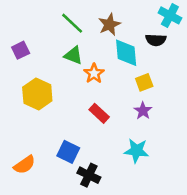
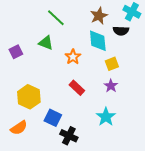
brown star: (109, 24) -> (99, 16), moved
purple square: (21, 50) -> (16, 52), moved
green triangle: (73, 55) -> (46, 43), moved
yellow hexagon: (37, 94) -> (29, 97), moved
cyan star: (136, 151) -> (106, 117), turned 30

